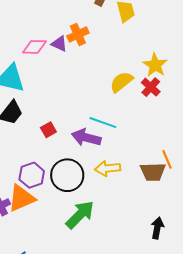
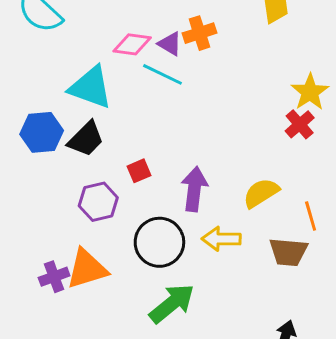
yellow semicircle: (121, 82) -> (261, 193), moved
cyan line: (103, 123) -> (162, 74), moved
purple arrow: (86, 138) -> (194, 189), turned 76
orange line: (167, 159) -> (311, 216), moved
purple hexagon: (32, 175) -> (98, 202), moved

